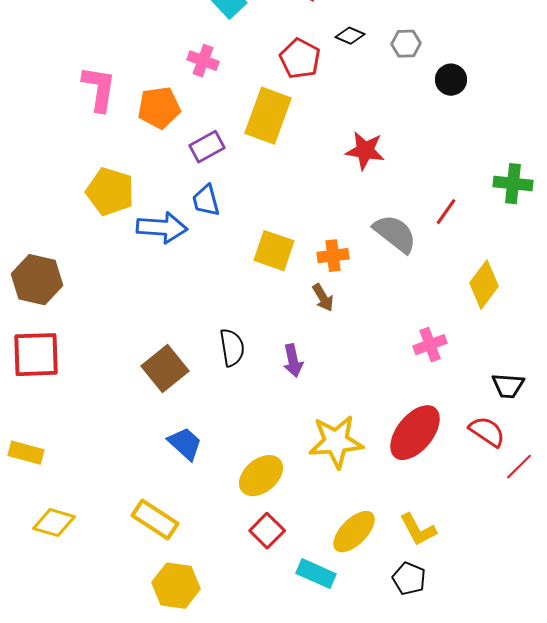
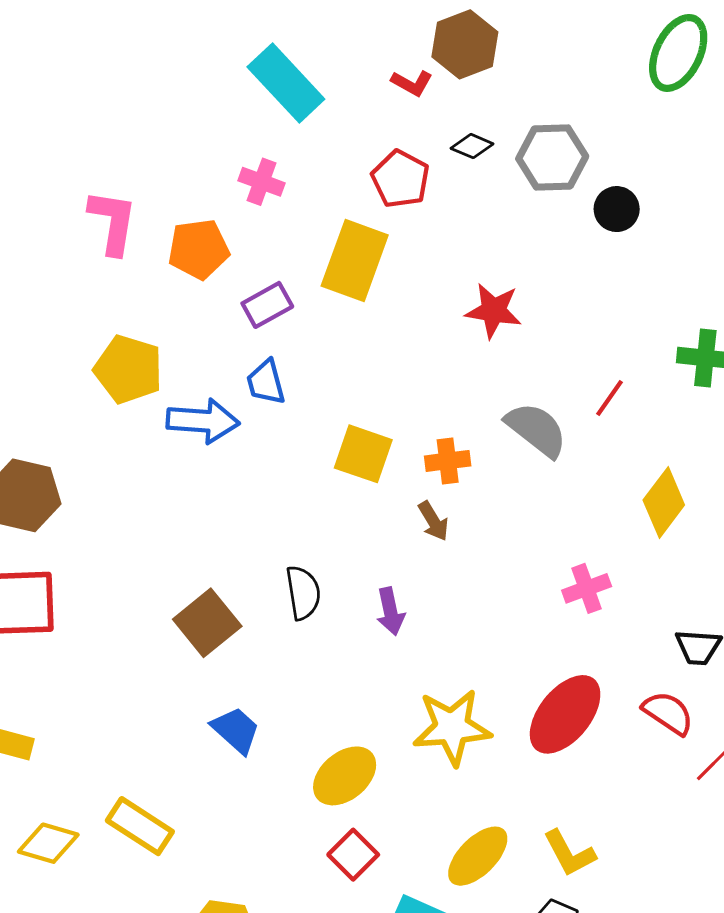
gray hexagon: (406, 44) -> (552, 157), size x1.6
yellow rectangle: (155, 520) -> (140, 826), moved

